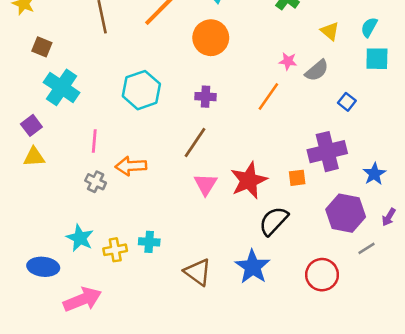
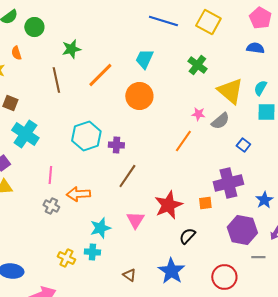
yellow triangle: (330, 31) -> (230, 91), size x1.8
purple cross: (206, 97) -> (116, 145), moved
pink triangle: (206, 184) -> (135, 220), moved
black semicircle: (274, 221) -> (187, 236), size x0.7
cyan star: (80, 238) -> (100, 228), moved, turned 30
gray line: (367, 248) -> (258, 257), turned 32
yellow cross: (115, 250) -> (66, 258), turned 36
brown triangle: (198, 272) -> (129, 275), size x0.6

